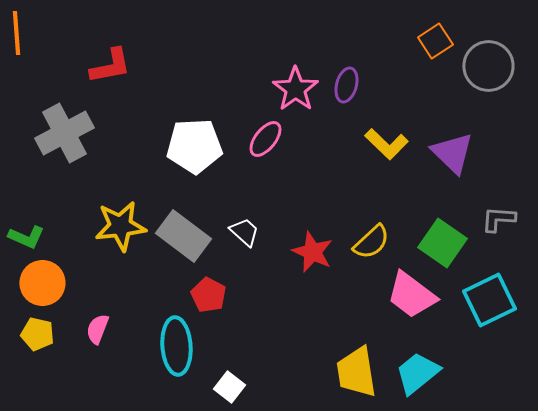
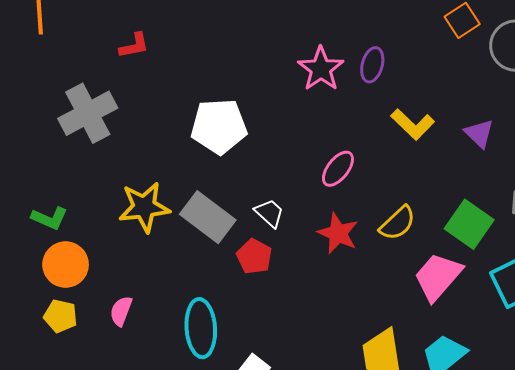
red L-shape: (110, 66) -> (134, 46), size x0.7
pink ellipse: (265, 139) -> (338, 169), moved
purple triangle: (452, 153) -> (479, 133), size x0.7
red pentagon: (208, 295) -> (254, 256), moved
pink trapezoid: (411, 295) -> (438, 277), turned 94

